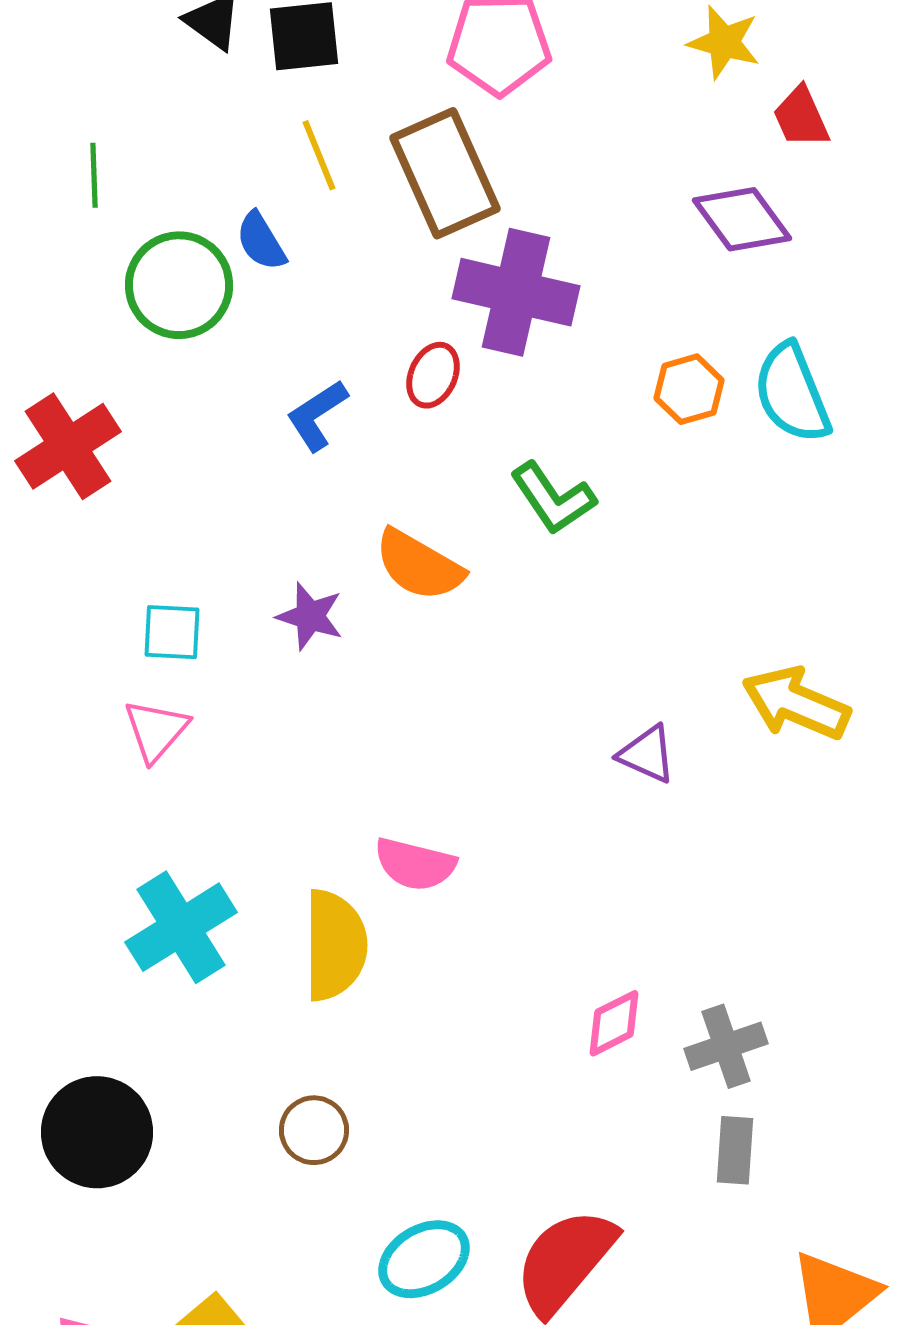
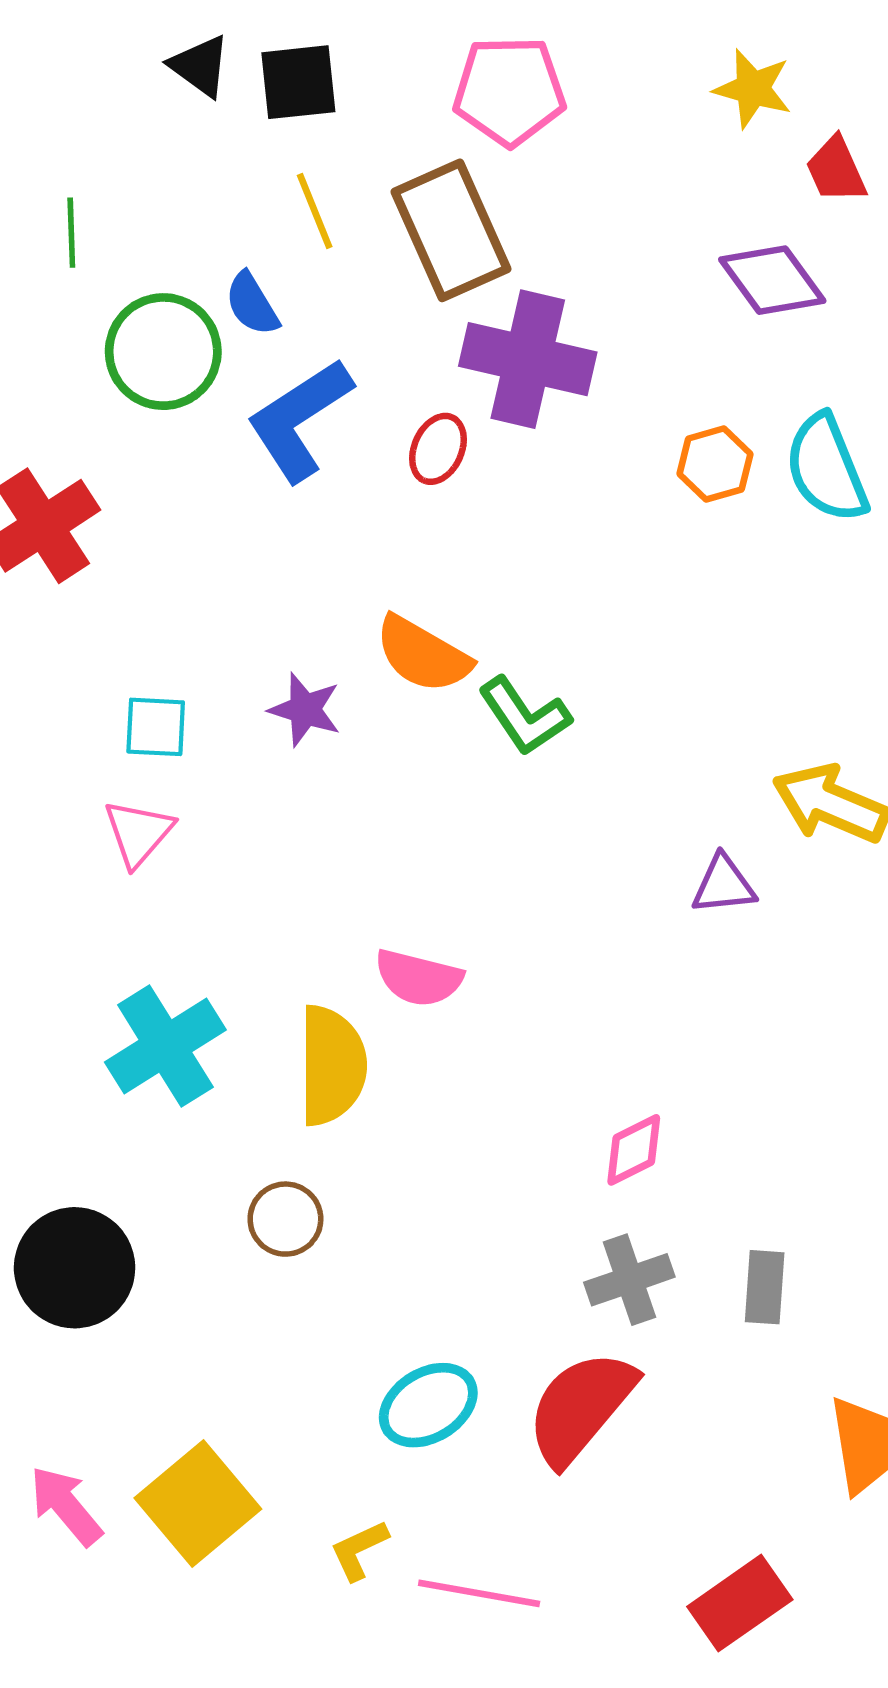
blue L-shape: (317, 415) -> (300, 420), moved, size x1.6
green L-shape: (553, 498) -> (525, 716), moved
purple triangle: (647, 754) -> (724, 885), moved, turned -30
gray cross: (726, 1046) -> (629, 1280), moved
brown circle: (314, 1130) -> (285, 1219), moved

